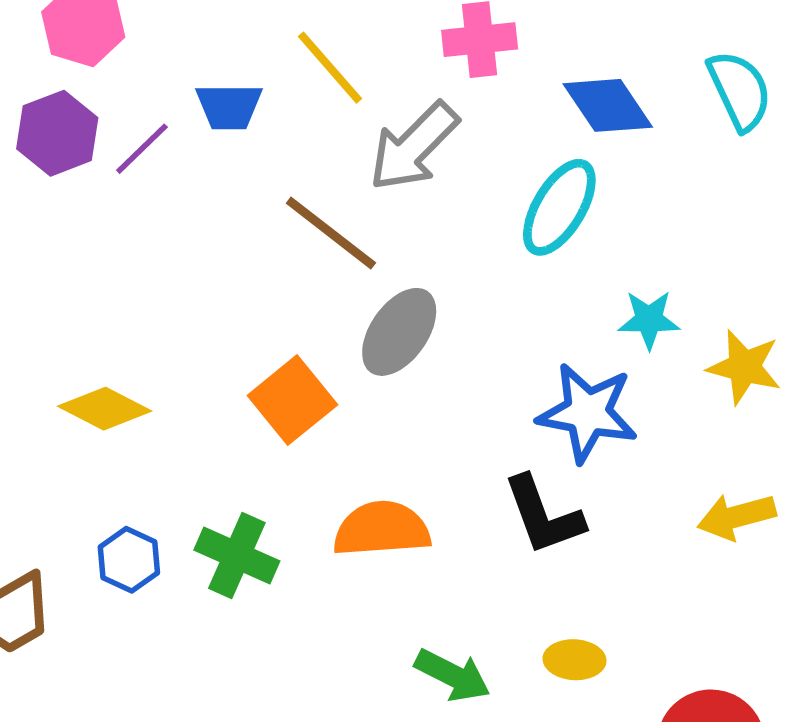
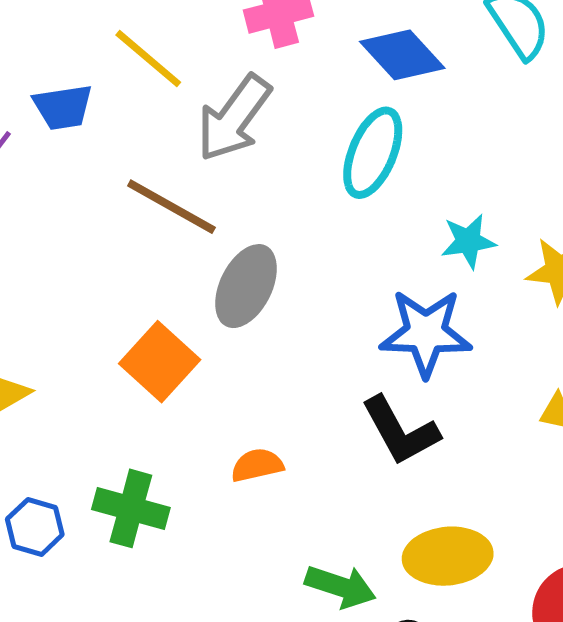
orange semicircle: (382, 529) -> (257, 465), size x0.6
yellow ellipse: (574, 660) -> (448, 556), size x1.6

